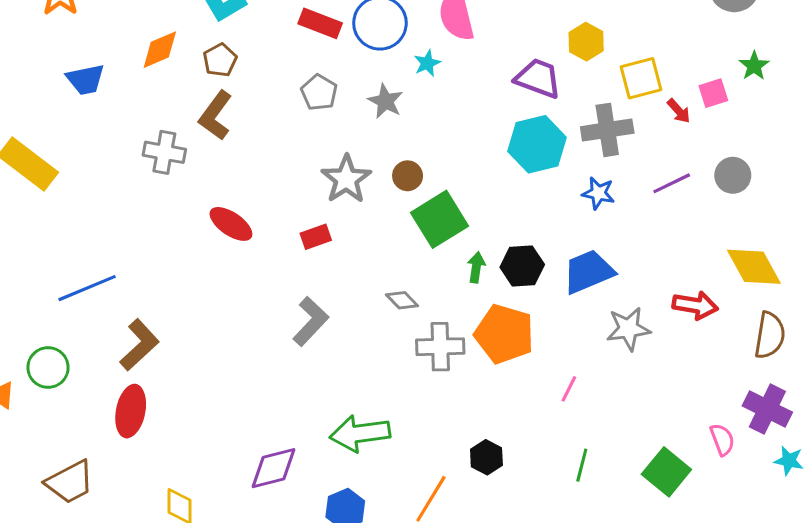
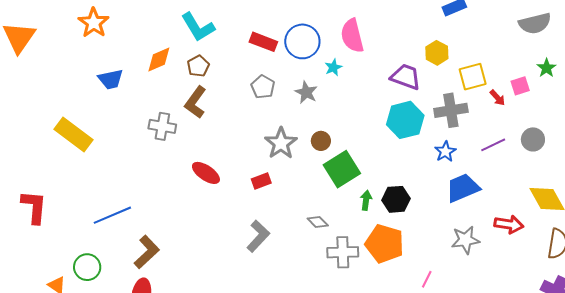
blue star: (598, 193) -> (445, 152), turned 30
blue trapezoid: (588, 272) -> (463, 188), moved

